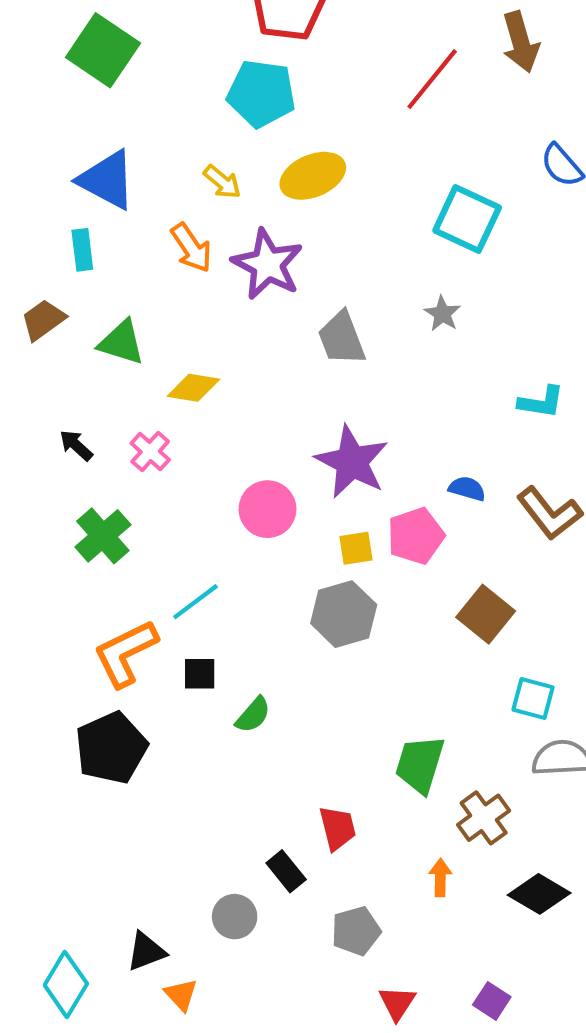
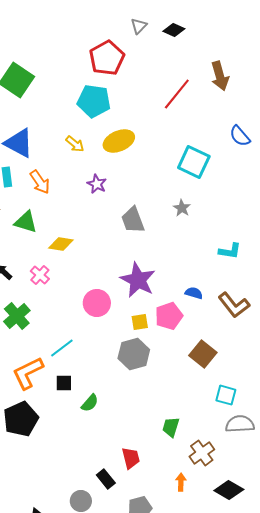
orange arrow: (191, 248) -> (40, 182), moved
purple star: (268, 264) -> (97, 184), size x0.6
green trapezoid: (420, 764) -> (171, 427), size x0.7

